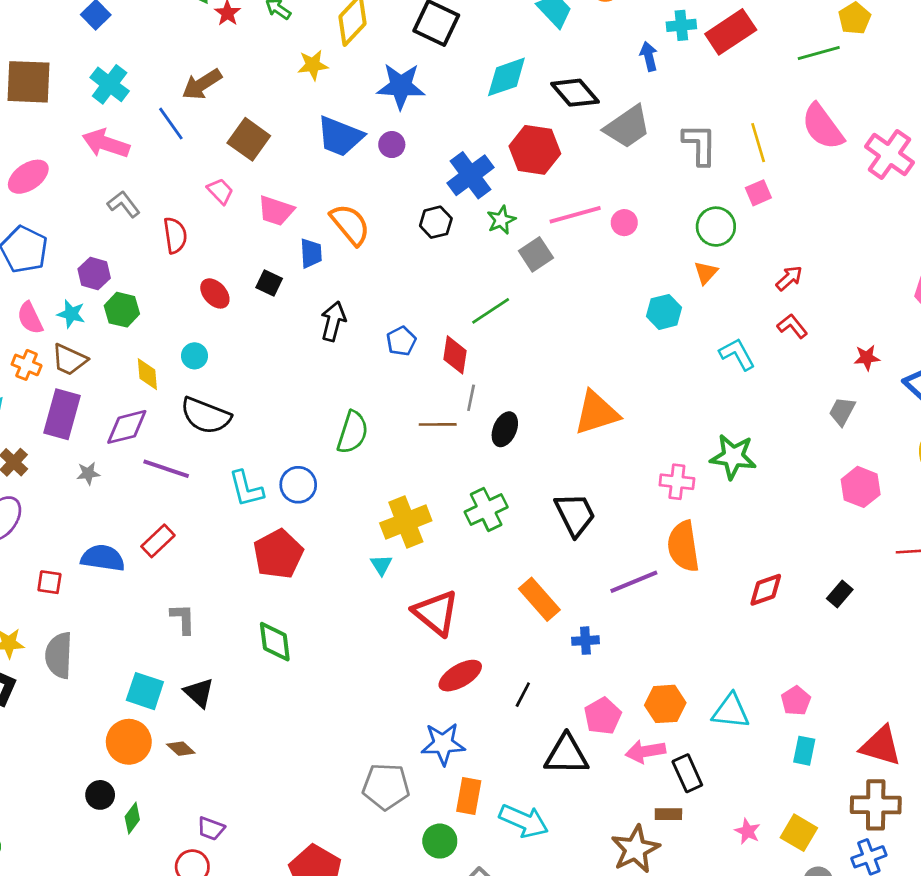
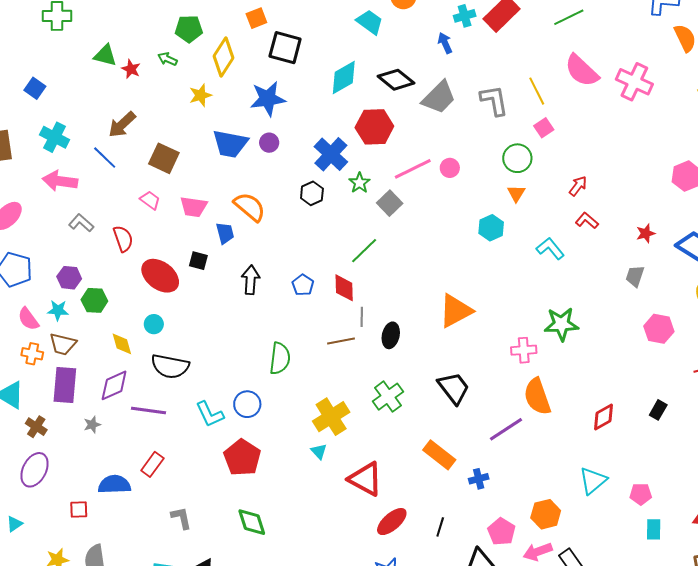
red ellipse: (215, 293) -> (160, 276), size x1.6
pink pentagon: (796, 701) -> (641, 494), turned -30
cyan triangle: (731, 711) -> (593, 481), moved, turned -36

